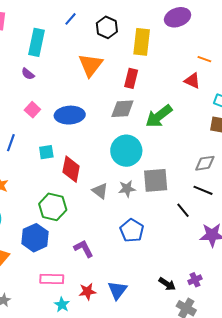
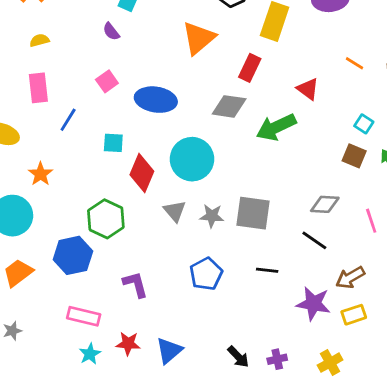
red triangle: (192, 81) -> (308, 89), moved
cyan circle: (126, 151) -> (192, 159), moved
black line: (183, 210) -> (267, 270), moved, turned -56

